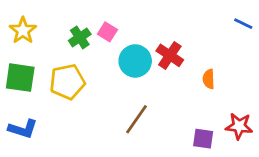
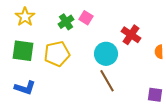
cyan circle: (135, 61) -> (106, 54), moved
brown line: (137, 119) -> (107, 81), turned -65

